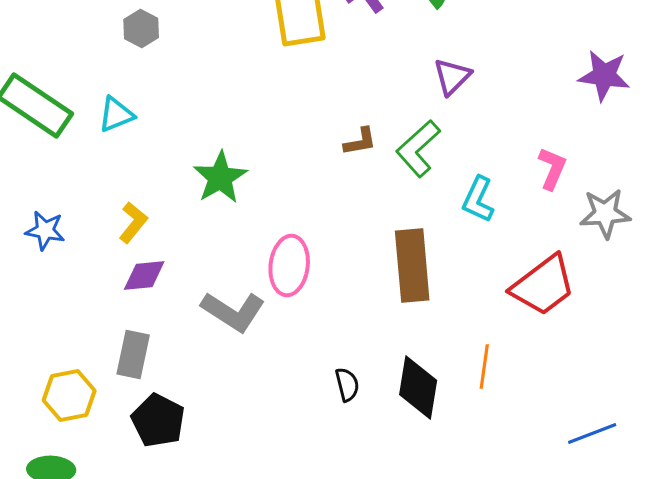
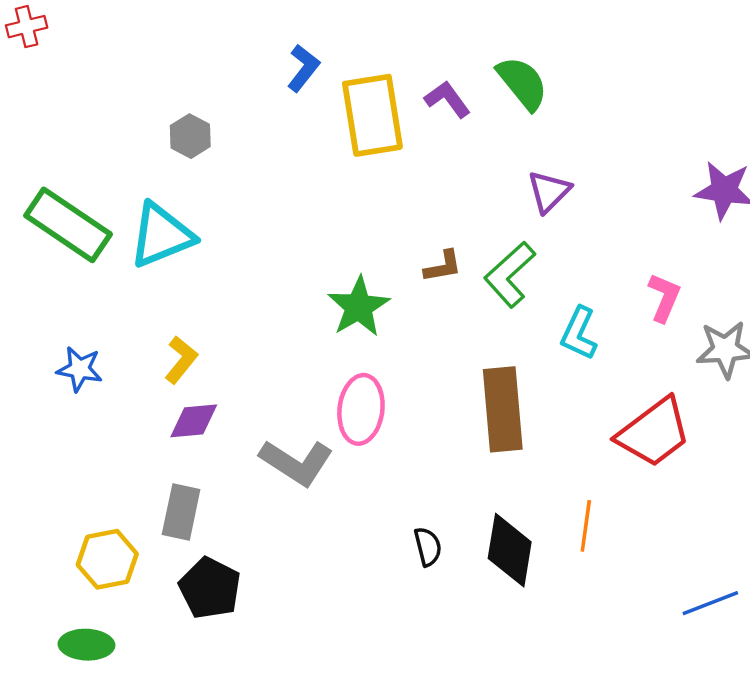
cyan triangle: (116, 114) -> (161, 235), size x1.6
green star: (220, 177) -> (359, 307), moved

